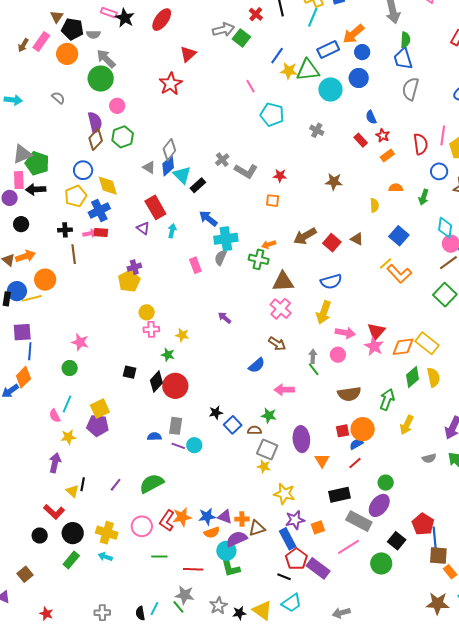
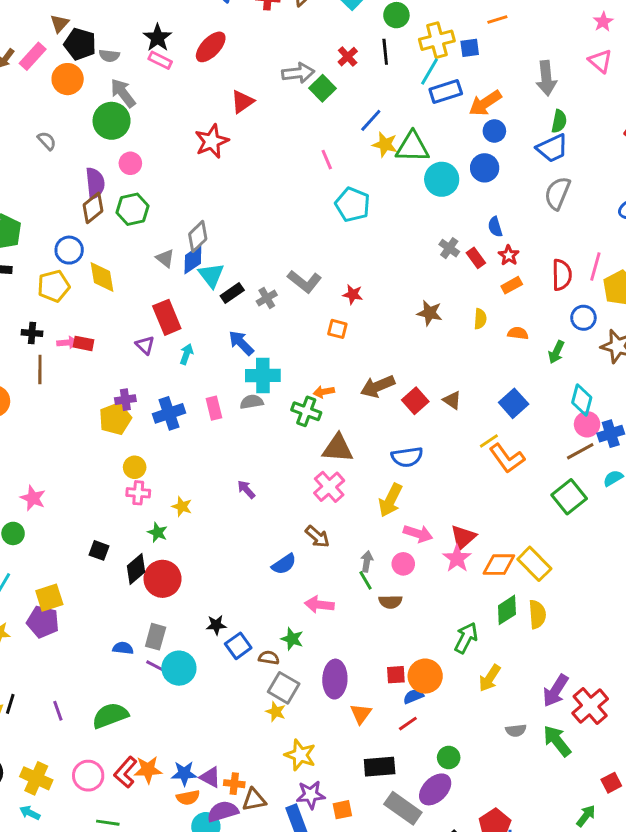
pink rectangle: (109, 13) -> (160, 60), moved
blue rectangle: (328, 49) -> (446, 91), moved
blue trapezoid: (403, 59) -> (552, 148), turned -105
gray cross: (317, 130) -> (449, 248), moved
gray cross: (222, 160) -> (267, 298), moved
yellow semicircle: (374, 205) -> (480, 319), moved
blue cross: (99, 211) -> (169, 413), moved
gray semicircle: (221, 258) -> (252, 402), turned 49
brown semicircle: (349, 394) -> (390, 602), moved, size x0.7
cyan circle: (194, 445) -> (179, 668), size x1.5
purple line: (116, 485) -> (58, 711), turned -64

